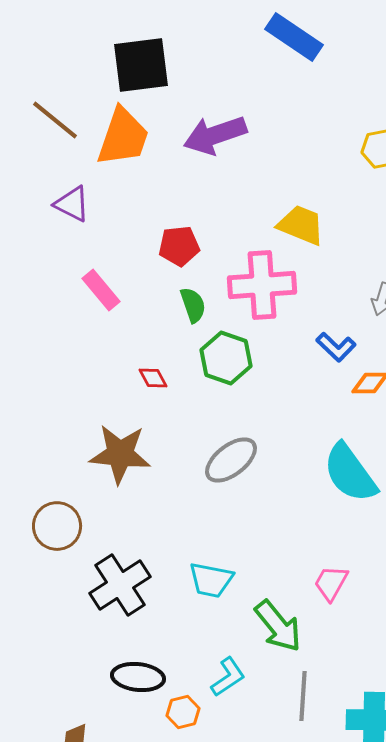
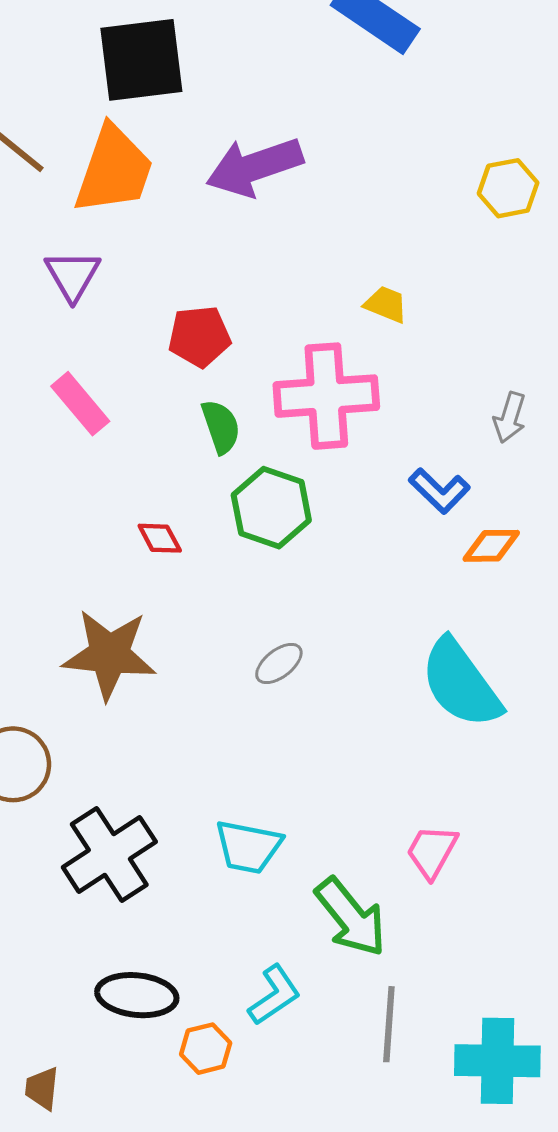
purple triangle: (72, 204) -> (73, 275), moved, turned 33
yellow trapezoid: (301, 225) -> (386, 304), size x0.6
gray ellipse: (231, 460) -> (279, 663), size x0.6

